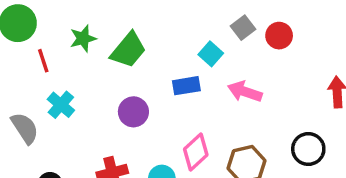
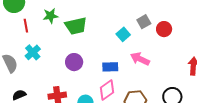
green trapezoid: (128, 50) -> (76, 26), turned 30
blue rectangle: (186, 86) -> (110, 67), moved

